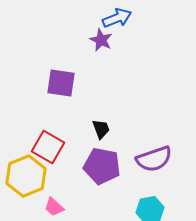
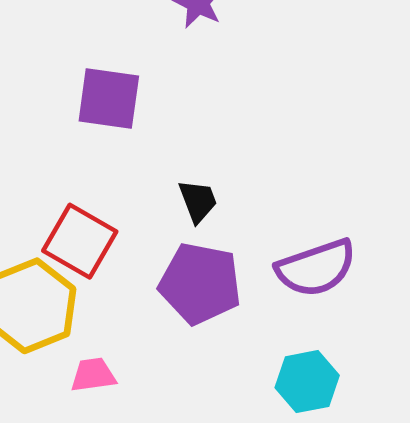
pink trapezoid: (54, 207) -> (93, 375), turned 130

